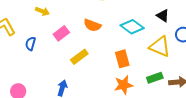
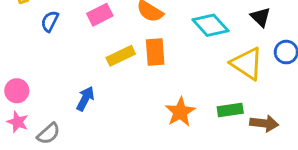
orange rectangle: (122, 59) -> (155, 52), moved
orange star: (124, 85) -> (180, 112), turned -30

